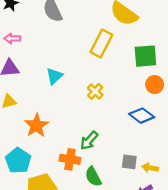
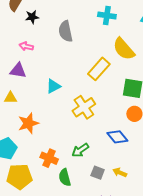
yellow cross: (95, 91) -> (84, 107), size x1.6
green arrow: (89, 141) -> (80, 150), moved
yellow arrow: (150, 168) -> (120, 172), moved

